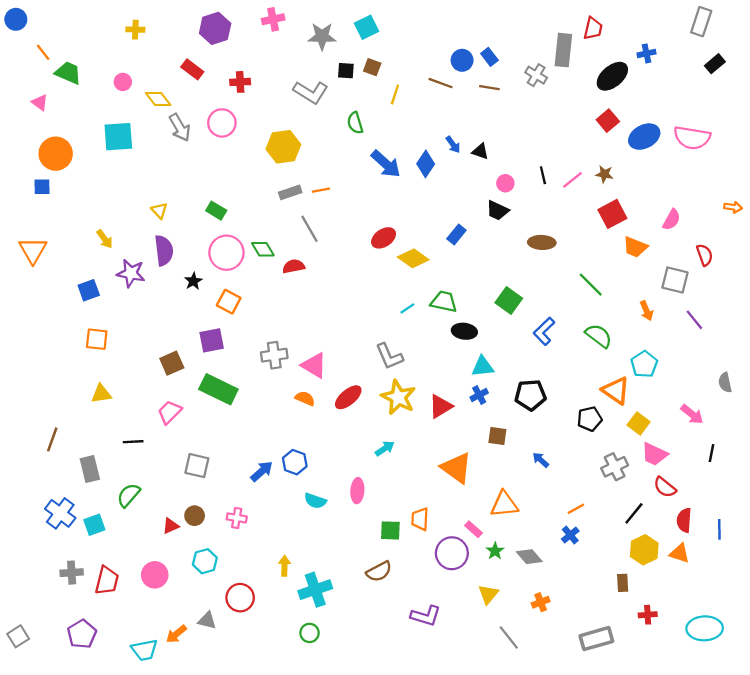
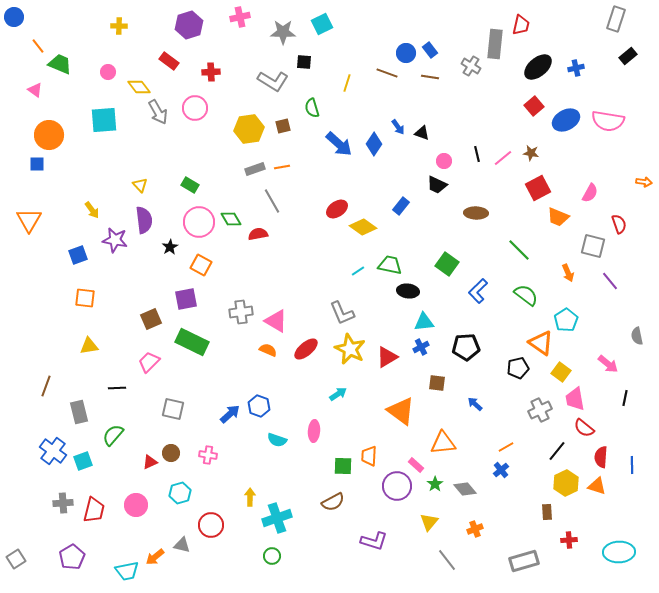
blue cross: (647, 53) -> (576, 68), moved
brown square: (372, 67) -> (283, 126), moved, turned -35
pink trapezoid: (654, 454) -> (575, 399), turned 55

